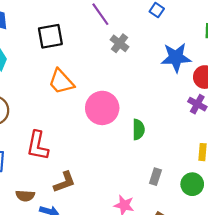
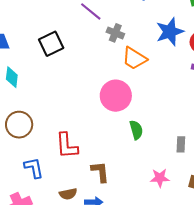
orange trapezoid: (61, 82) -> (134, 58), moved
green semicircle: (138, 129) -> (136, 130), moved
brown L-shape: (64, 182) -> (100, 172), turned -60

